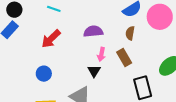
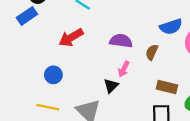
brown semicircle: (130, 33) -> (152, 52), moved
brown rectangle: (124, 58) -> (167, 87), moved, turned -60

